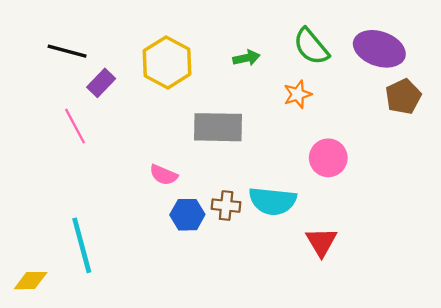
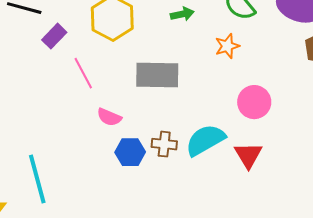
pink line: (75, 126) -> (83, 73), moved
cyan semicircle: (273, 201) -> (205, 140), turned 144
red triangle: (321, 242) -> (248, 155), moved

